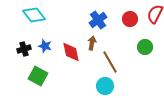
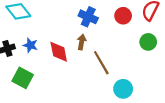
blue cross: (98, 20) -> (88, 17), turned -30
green circle: (145, 47) -> (148, 42), moved
cyan circle: (105, 86) -> (123, 89), moved

